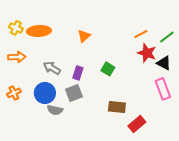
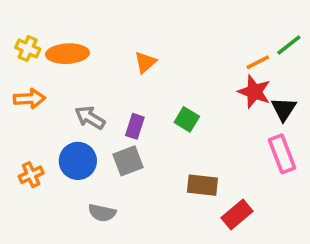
orange line: (141, 34) -> (258, 62), moved
green line: (167, 37) -> (289, 45), moved
black triangle: (164, 63) -> (284, 109), turned 35
orange cross: (14, 93) -> (31, 175), moved
gray semicircle: (55, 110) -> (102, 213), moved

